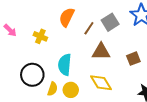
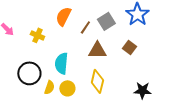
brown square: (133, 59) -> (129, 47), moved, turned -32
yellow diamond: (101, 83) -> (97, 81), turned 45

